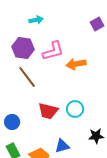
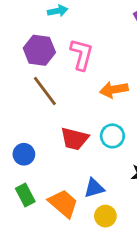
pink L-shape: (53, 51) -> (82, 54), turned -60
orange arrow: (76, 64) -> (114, 90), moved

